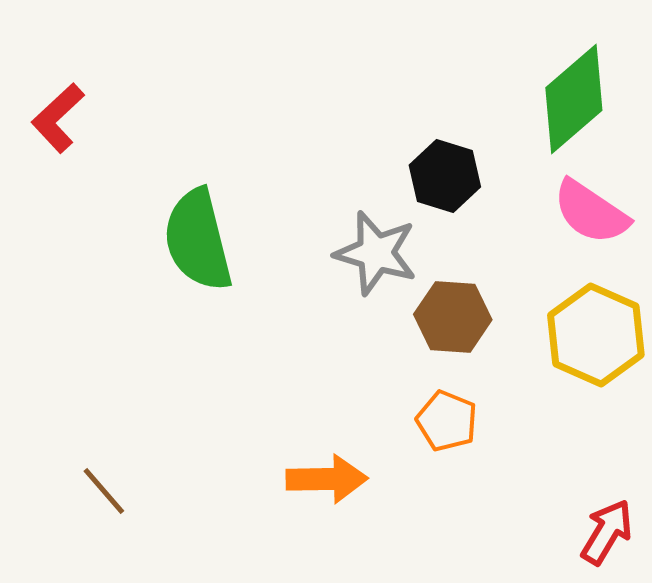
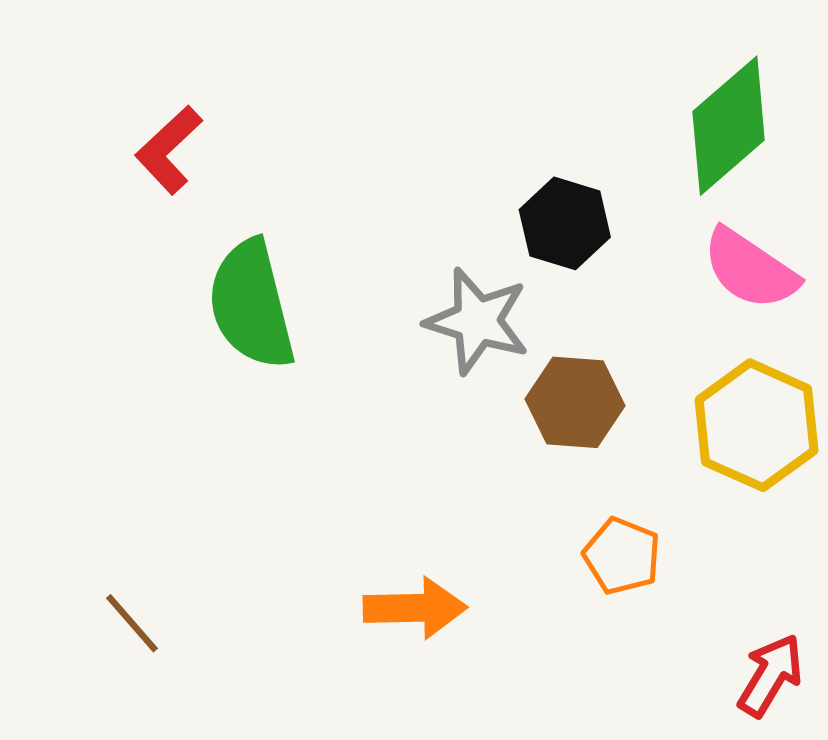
red L-shape: (58, 118) -> (169, 150), moved
orange pentagon: (447, 421) -> (622, 556), moved

